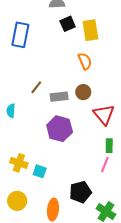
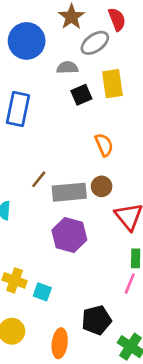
yellow rectangle: (90, 30) -> (112, 84), moved
gray rectangle: (59, 97) -> (69, 192), size x1.4

